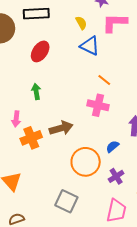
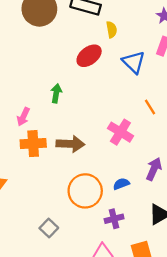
yellow semicircle: (81, 23) -> (112, 30), moved
red ellipse: (40, 51) -> (89, 56), moved
orange line: (104, 80) -> (150, 107), moved
gray square: (66, 201) -> (49, 228), size x0.7

